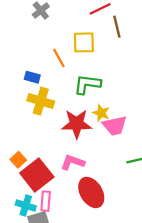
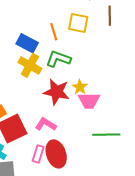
blue rectangle: (32, 77) -> (27, 43), size x1.5
green L-shape: (87, 84) -> (58, 59), moved
pink rectangle: (46, 201) -> (38, 154), moved

